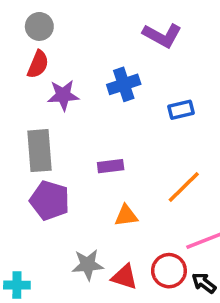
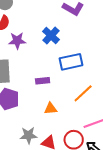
blue cross: (124, 84) -> (51, 35), turned -30
blue rectangle: (181, 110) -> (71, 62), moved, size x1.6

